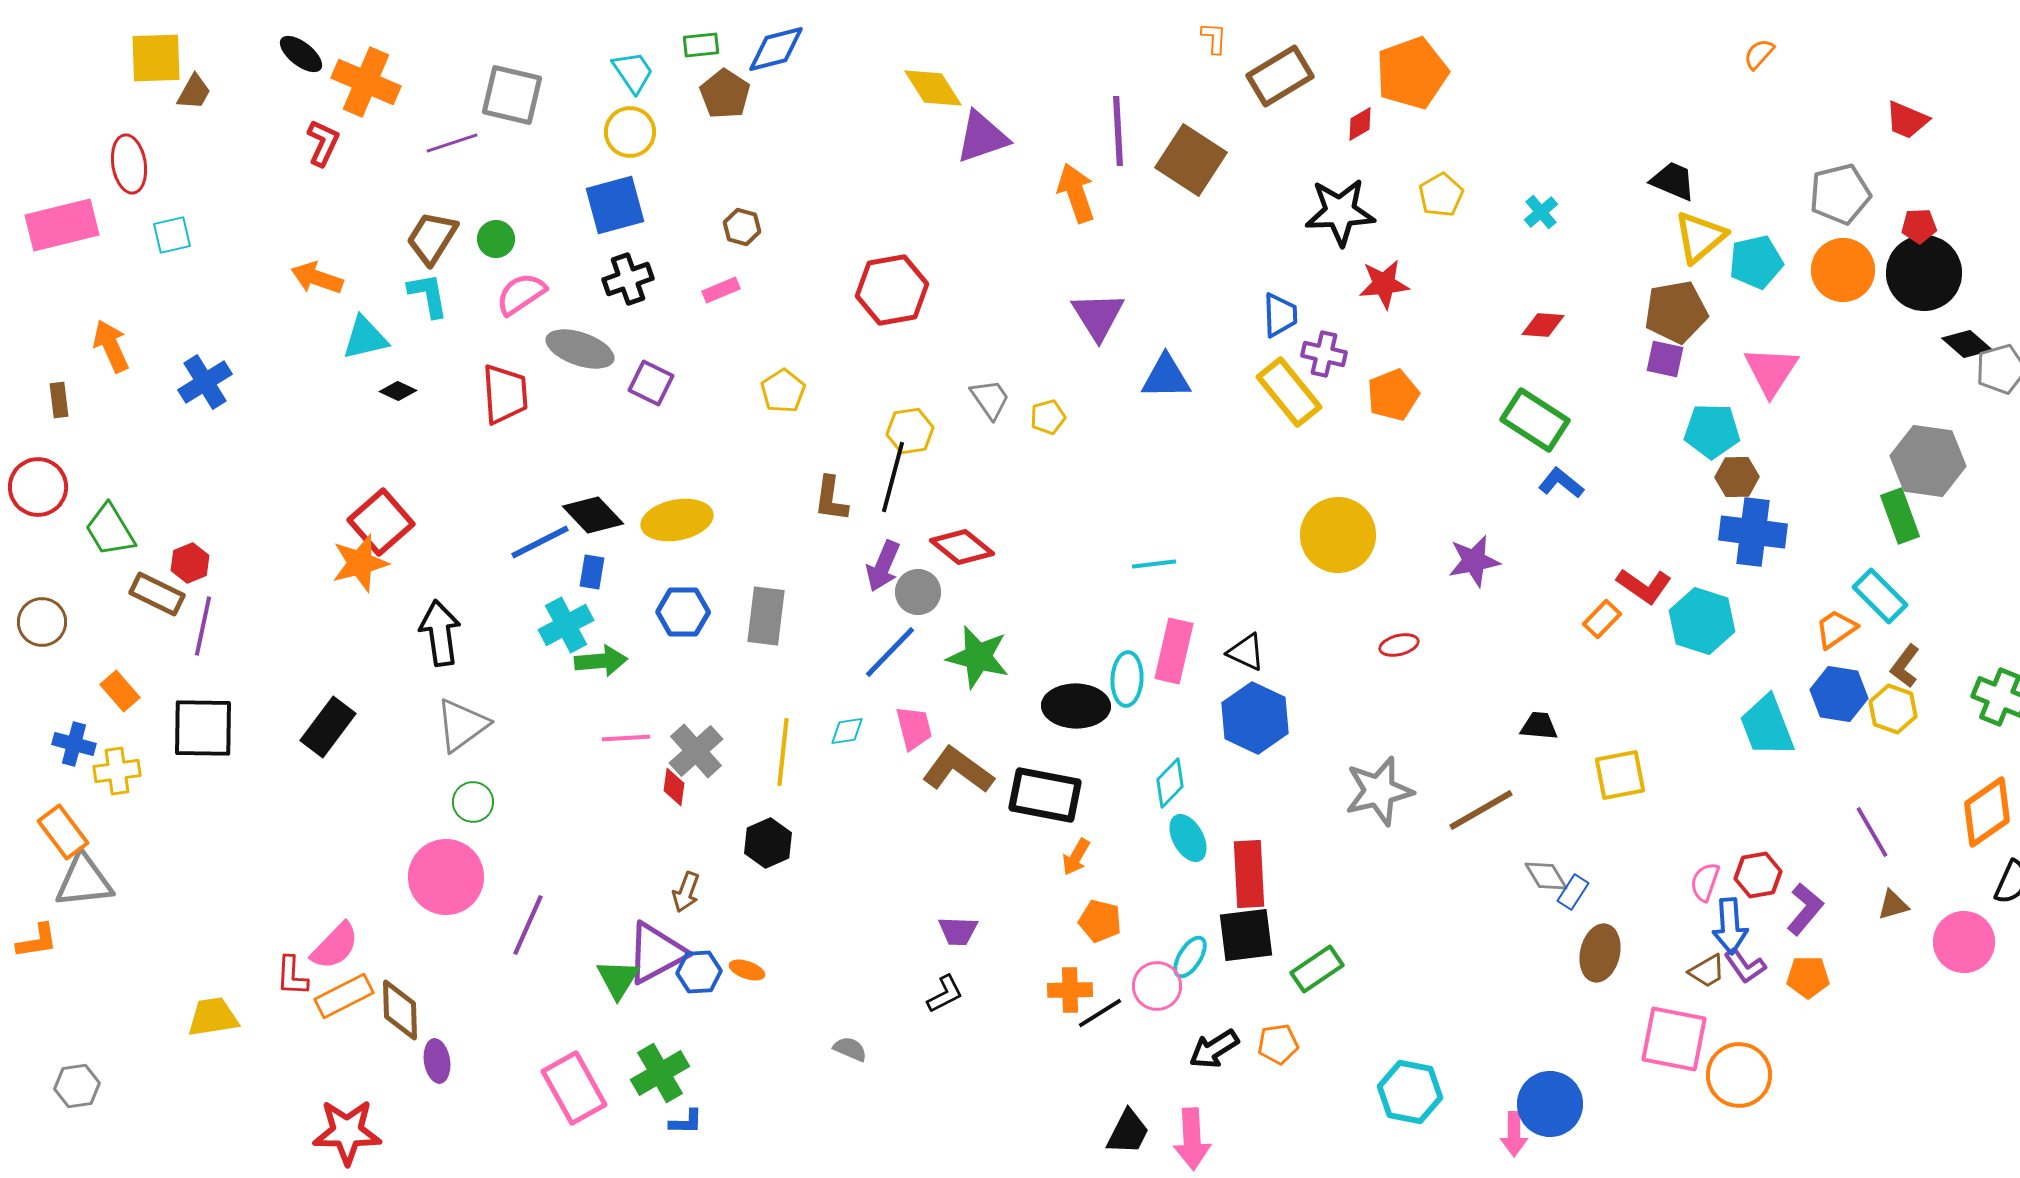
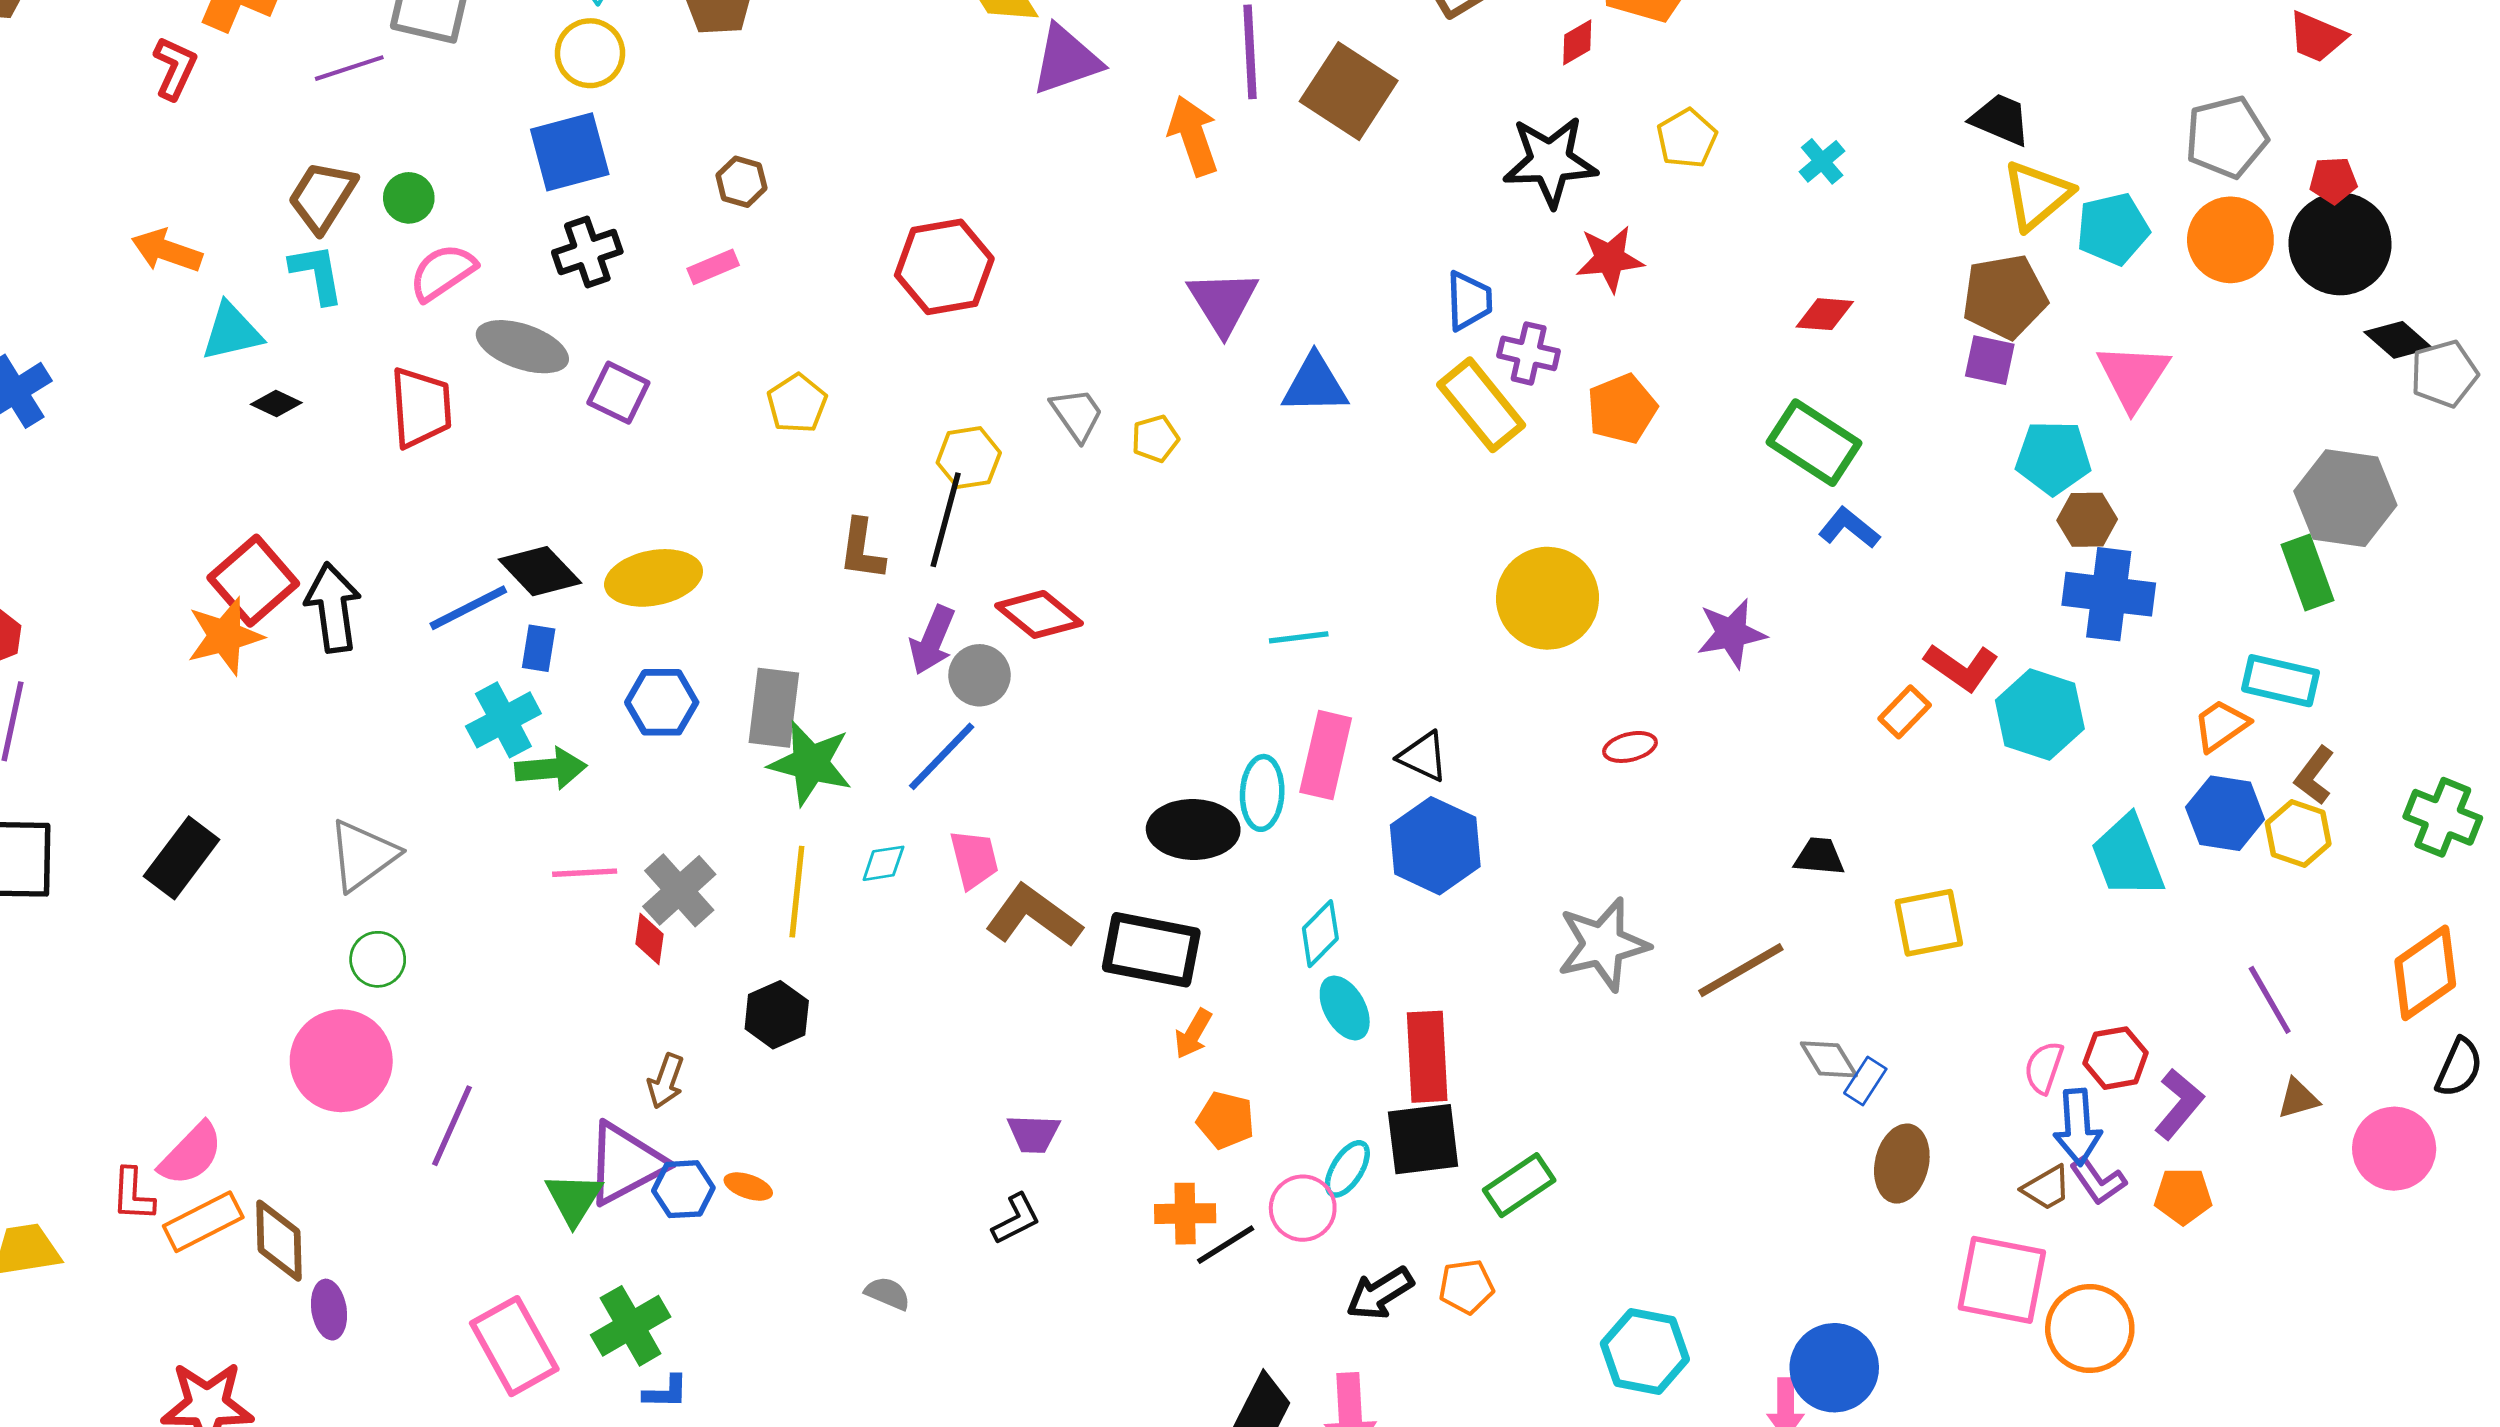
cyan rectangle: (1880, 596) -> (2281, 681), turned -32
black arrow: (440, 633) -> (333, 608), moved
green star: (978, 657) -> (810, 763), moved

